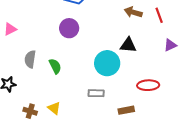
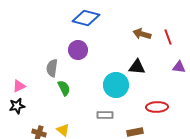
pink triangle: (10, 29) -> (19, 86), moved
purple triangle: (170, 45) -> (179, 67), turned 32
gray semicircle: (30, 59) -> (52, 68), moved

